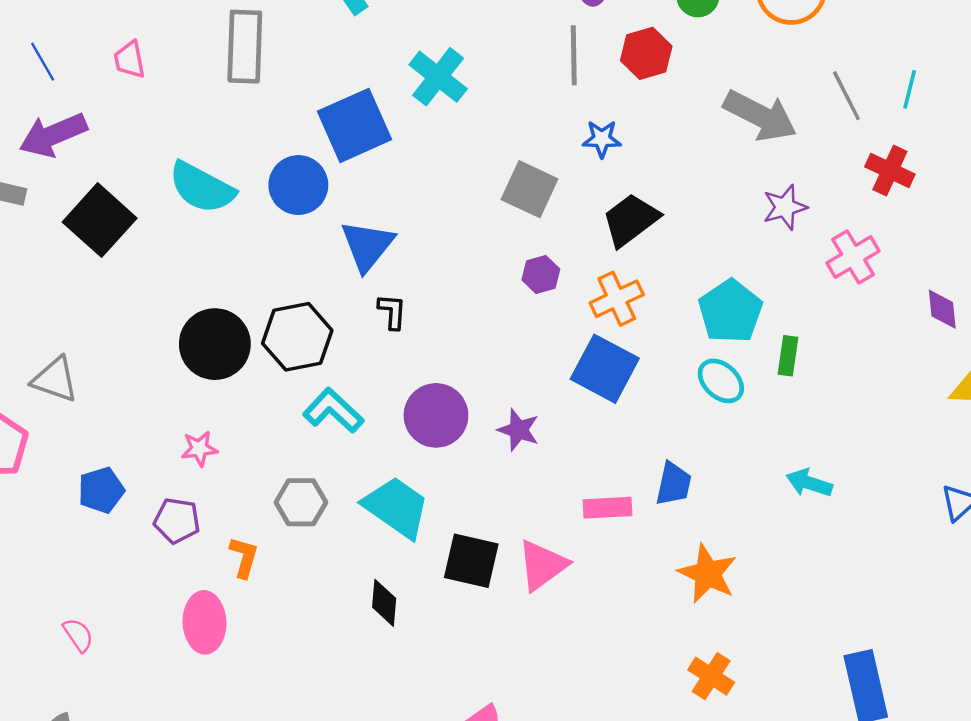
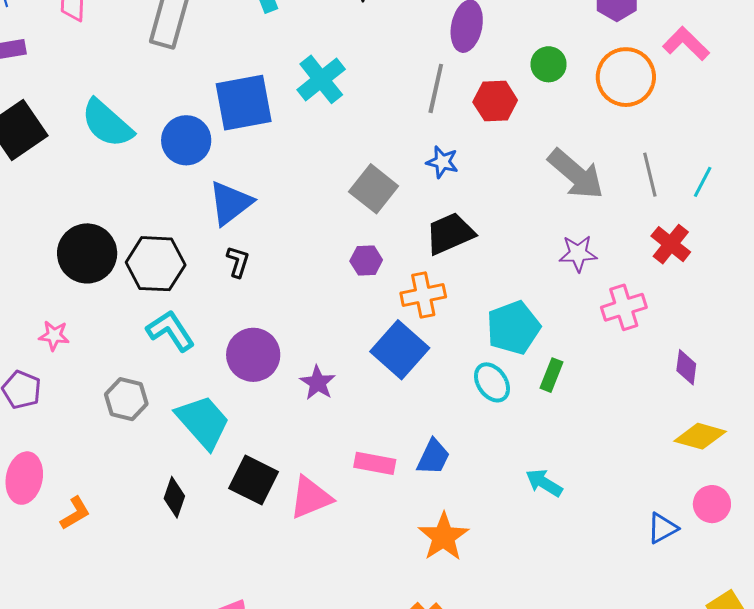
orange L-shape: (244, 557) -> (75, 513), moved, turned 30

